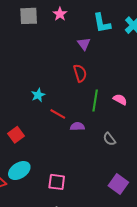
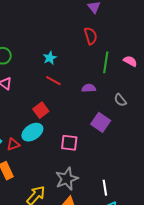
red line: (58, 114) -> (53, 81), moved
red square: (16, 135) -> (41, 110), moved
purple square: (118, 184) -> (101, 122), moved

